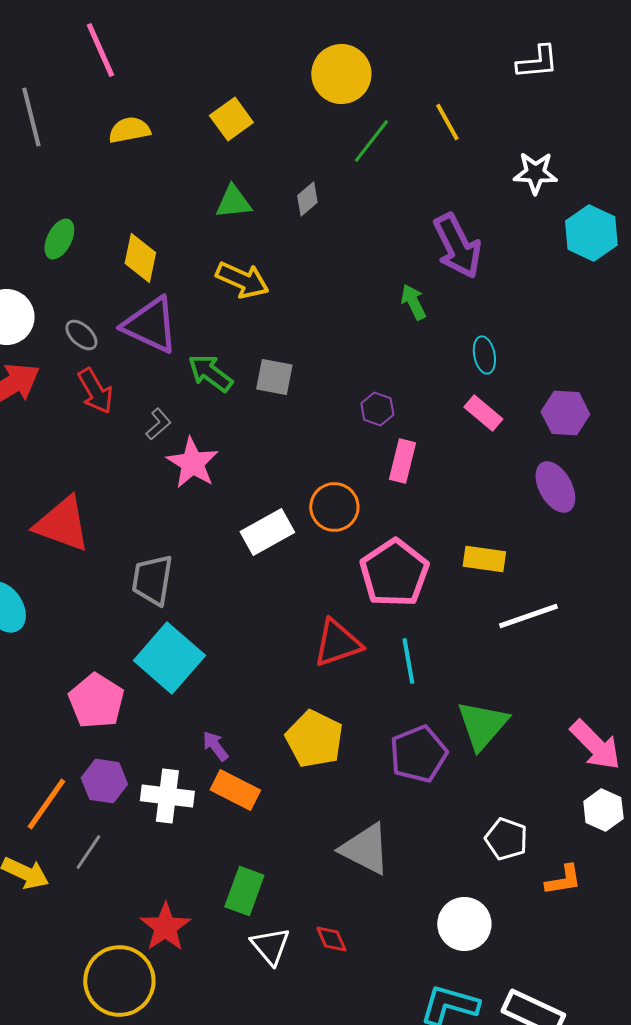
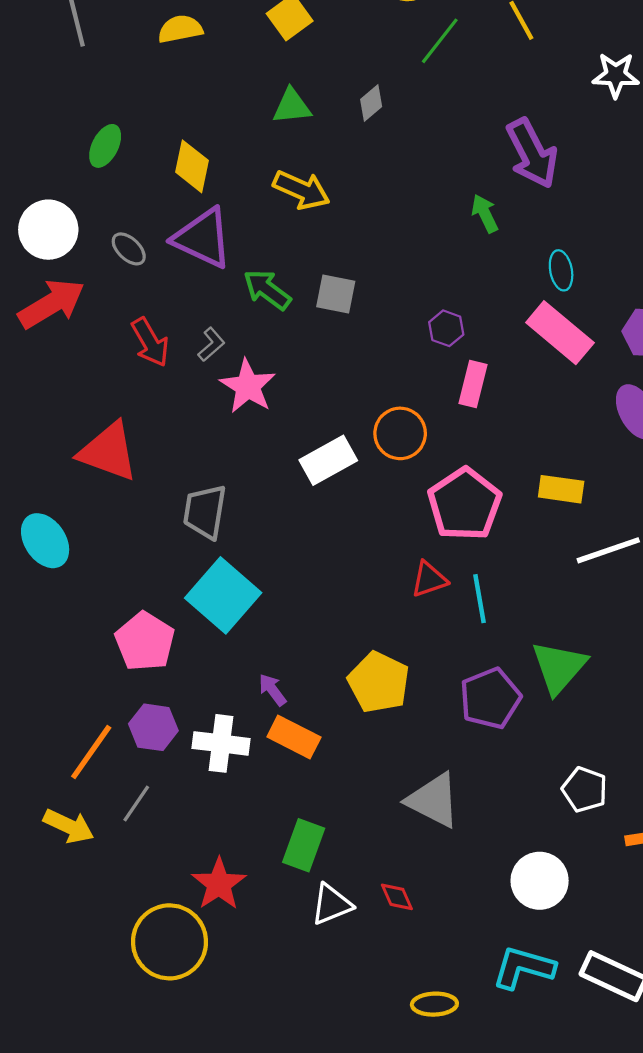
red arrow: (95, 391) -> (150, 342), moved
pink rectangle: (483, 413) -> (560, 333), size x1.6
red triangle: (337, 643) -> (429, 579), moved, size x0.7
white triangle: (270, 946) -> (331, 904), turned 48

